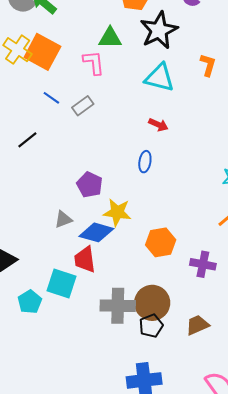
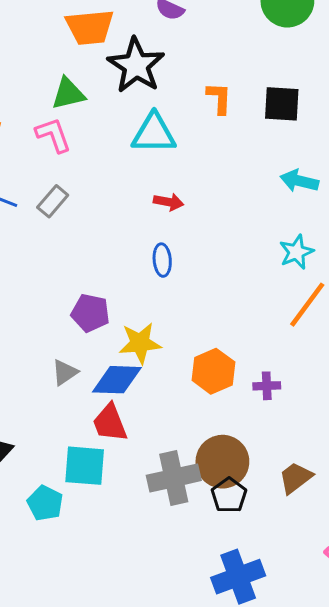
purple cross: (203, 264) -> (267, 386), moved, size x0.7

